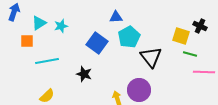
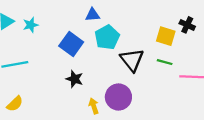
green line: (190, 54) -> (165, 62), moved
black star: (84, 74) -> (75, 79), moved

